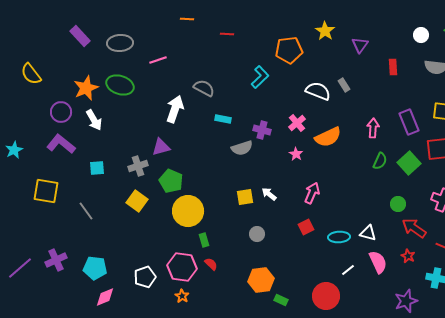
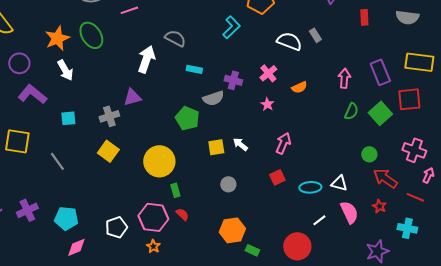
green ellipse: (120, 85) -> (91, 35), turned 40
purple circle: (61, 112) -> (19, 63), moved
orange semicircle: (328, 137) -> (299, 87), size x0.6
green pentagon: (171, 181) -> (187, 118), moved

